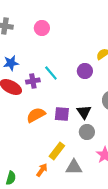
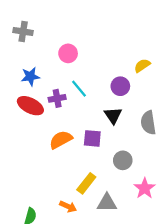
pink circle: (42, 28) -> (68, 53), moved
black triangle: (84, 112) -> (113, 115), moved
orange arrow: (42, 170) -> (68, 207), turned 80

